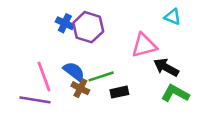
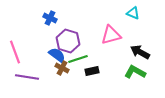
purple hexagon: (88, 27) -> (68, 41), moved
black arrow: (166, 67) -> (140, 52), moved
pink line: (44, 76) -> (15, 52), moved

